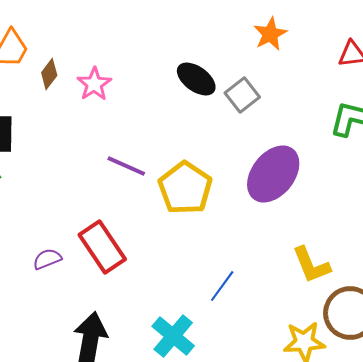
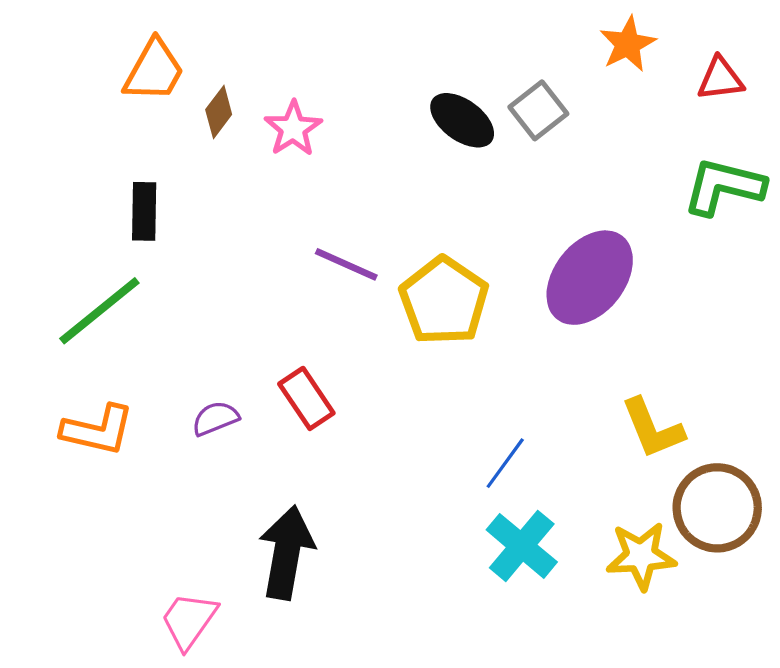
orange star: (270, 34) -> (628, 44), moved
gray square: (242, 95) -> (538, 110), moved
red rectangle: (102, 247) -> (306, 399), size x0.7
cyan cross: (173, 336) -> (522, 546), moved

